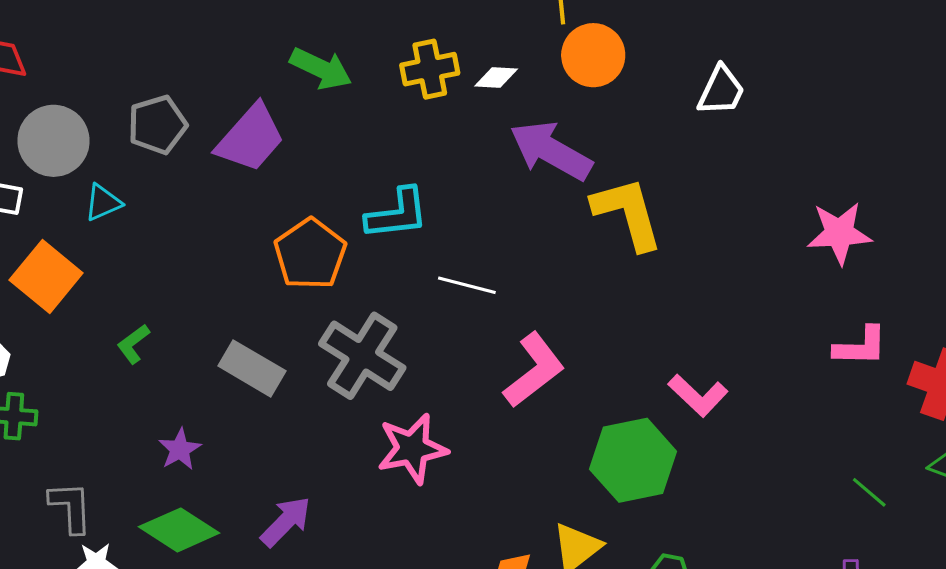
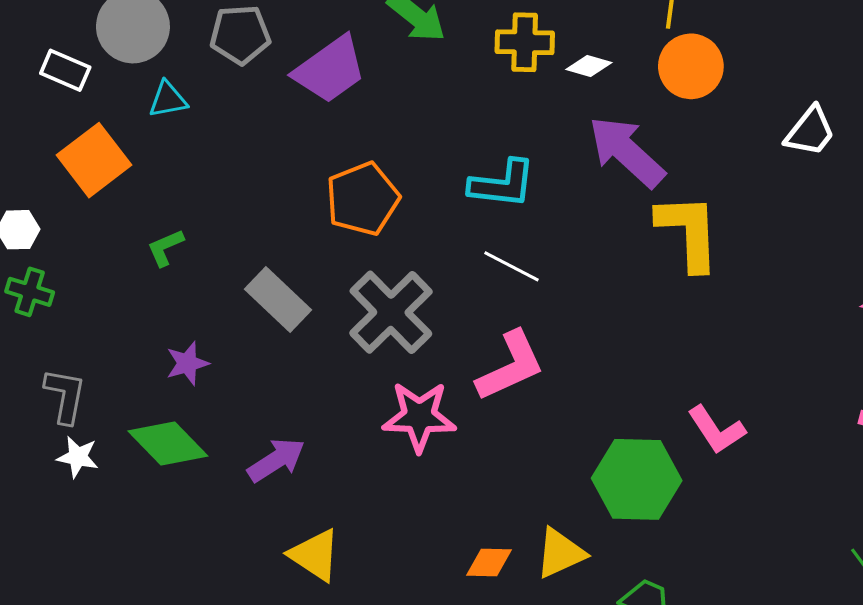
cyan L-shape: (397, 214) -> (502, 184), moved
pink L-shape: (534, 370) -> (510, 366), moved

